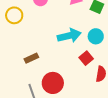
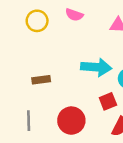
red circle: (53, 83) -> (71, 121), moved

